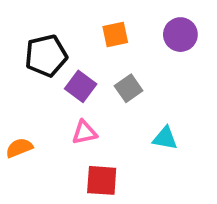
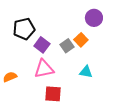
orange square: (115, 35) -> (81, 40), moved, turned -32
pink triangle: (84, 132) -> (44, 69), size x1.5

